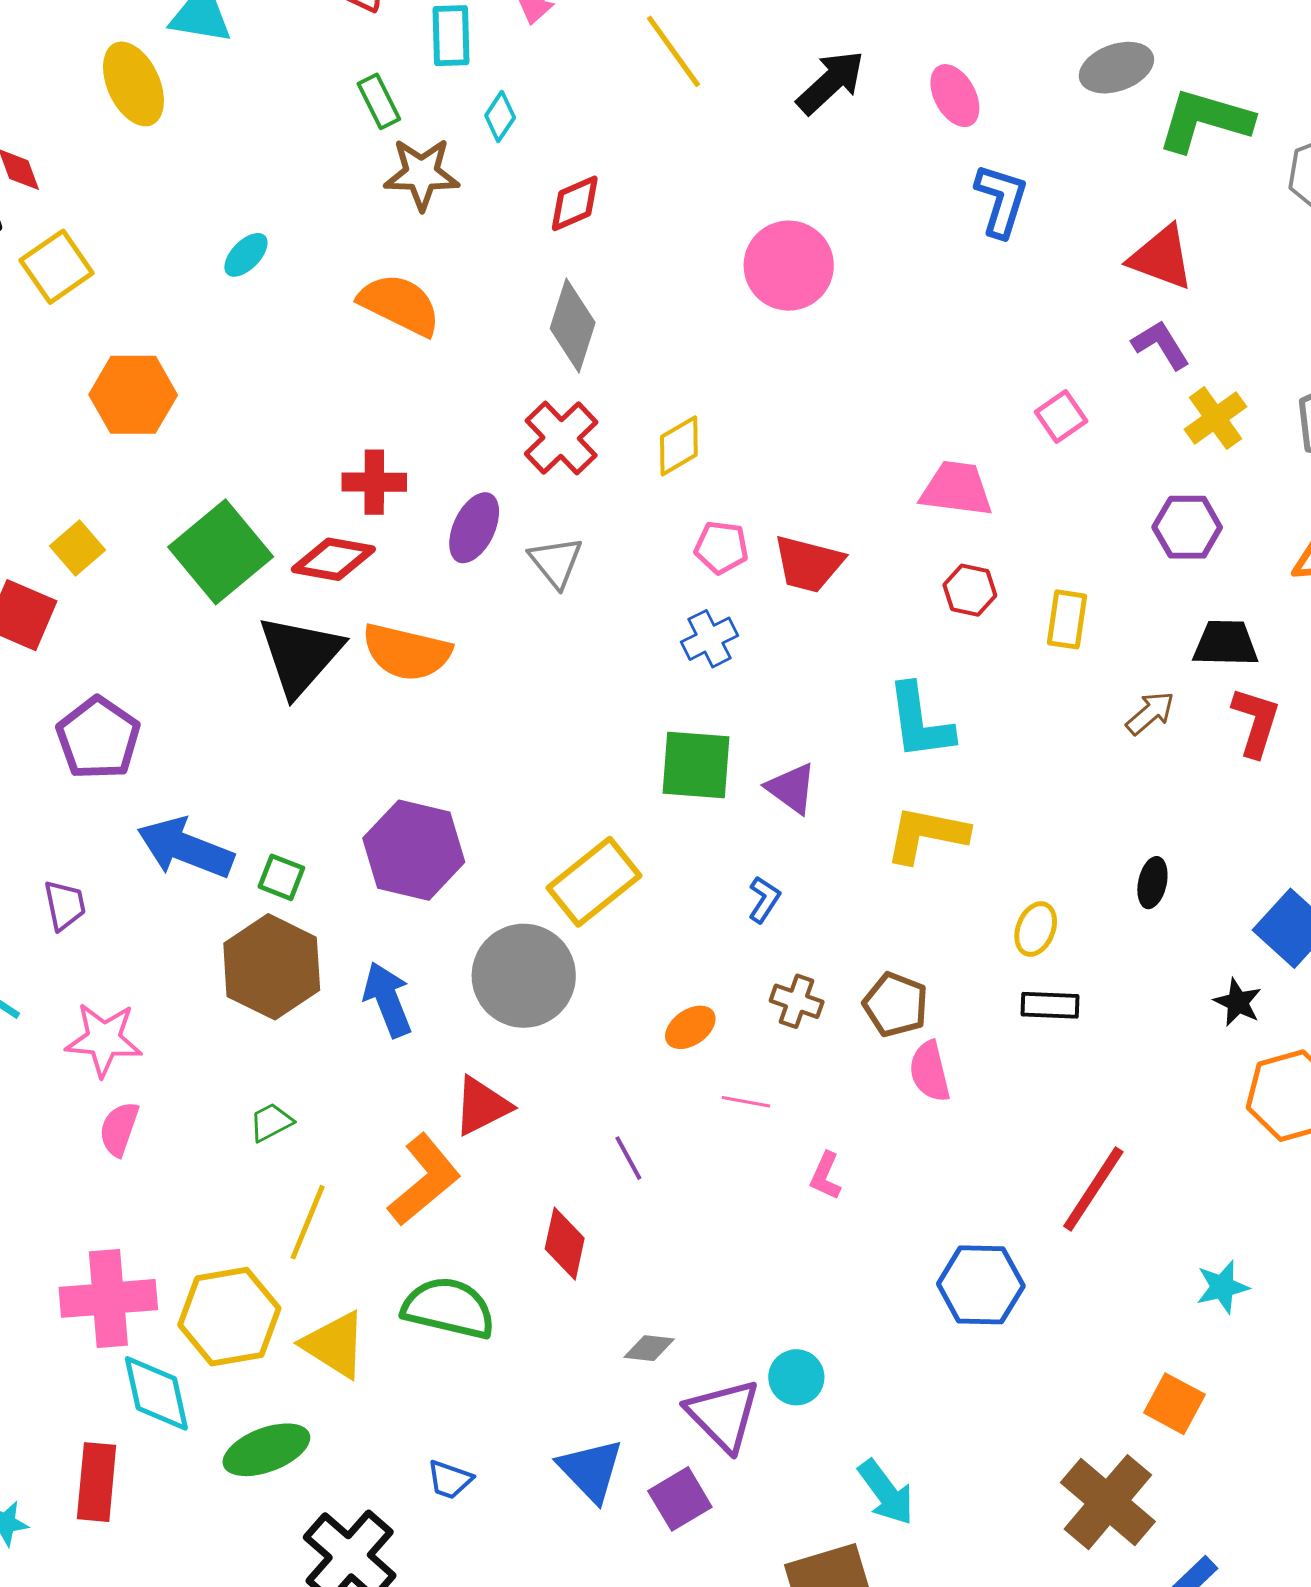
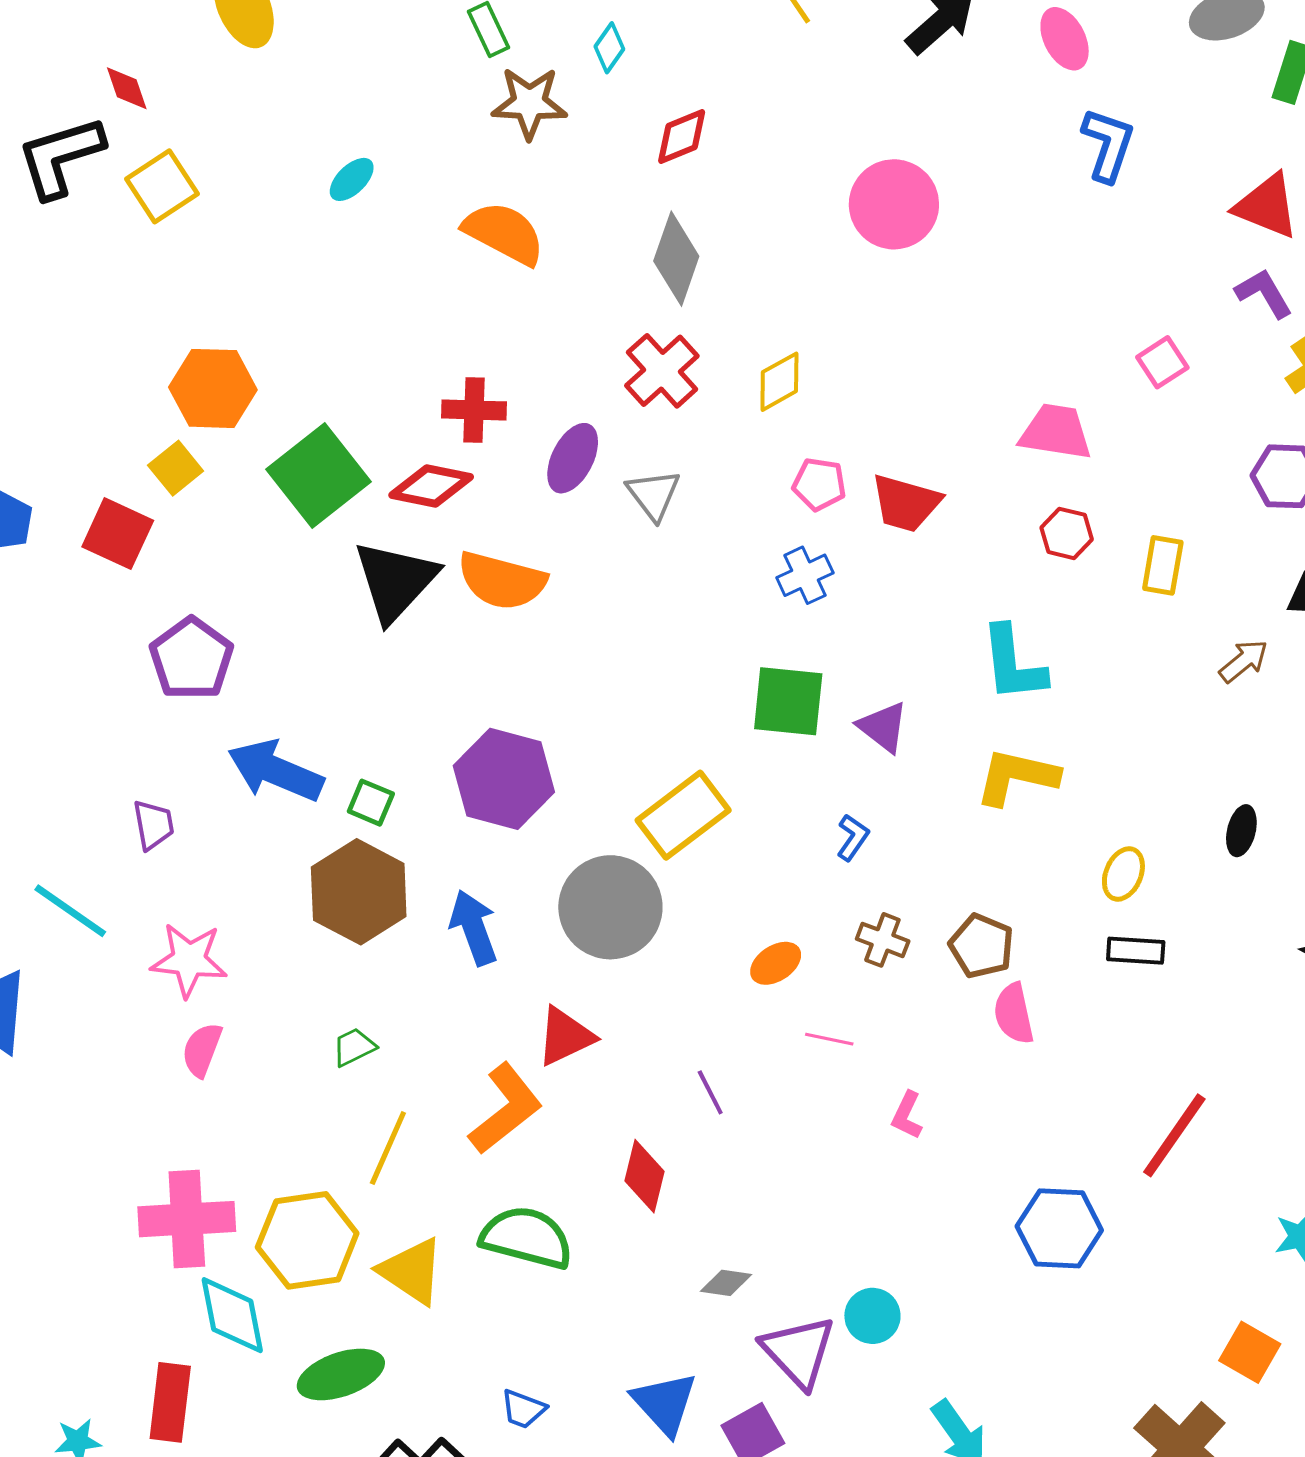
orange hexagon: (133, 395) -> (213, 388), moved

